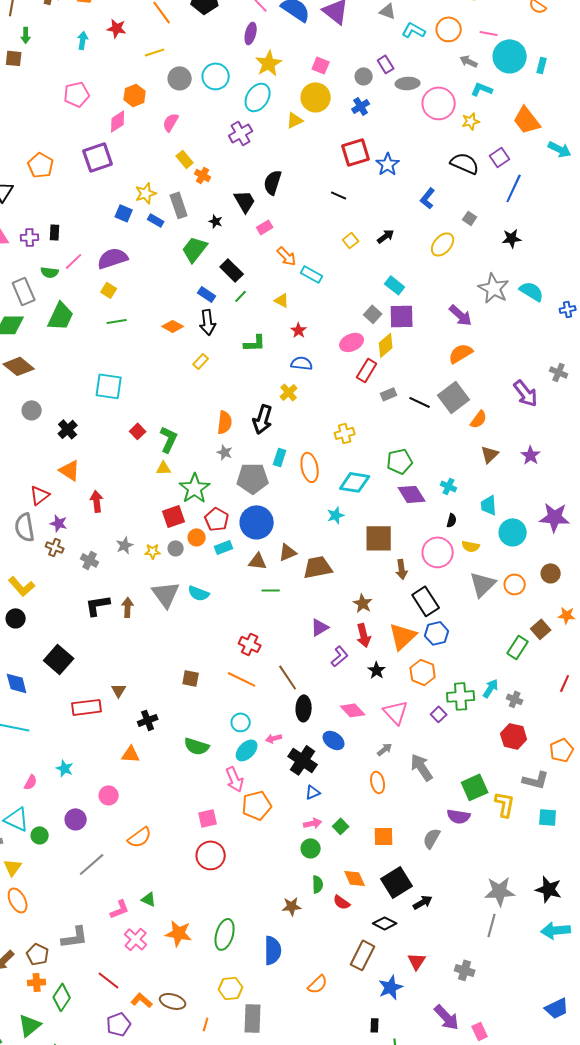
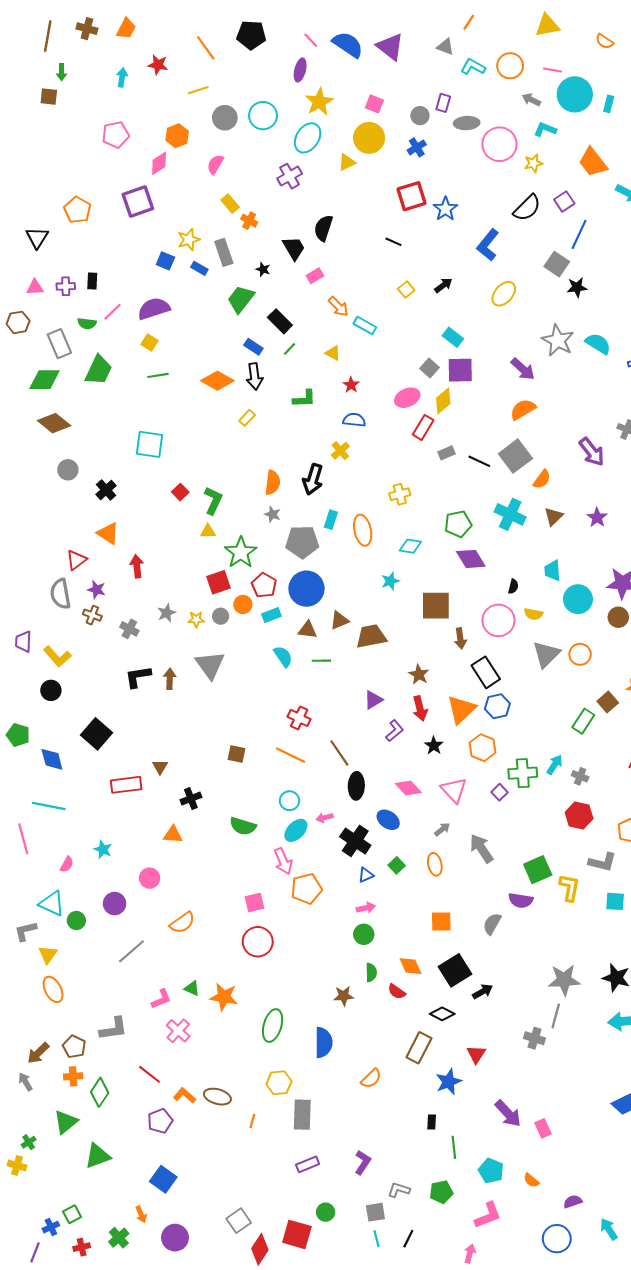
purple rectangle: (386, 64) -> (443, 103), turned 48
black semicircle: (465, 163) -> (527, 208), turned 112
blue L-shape: (428, 198) -> (488, 245), size x1.4
gray square: (470, 218) -> (557, 264), moved, size x1.6
orange diamond: (173, 326) -> (217, 381), size x1.4
cyan diamond: (355, 482) -> (410, 546), size x0.7
cyan cross: (449, 486) -> (510, 514), moved, size x1.8
brown circle: (551, 573) -> (618, 617), moved
cyan semicircle: (199, 593) -> (283, 656), moved, turned -145
green square: (341, 826) -> (397, 865), moved
orange star: (179, 933) -> (224, 997), moved
gray cross: (465, 970) -> (534, 1038), moved

